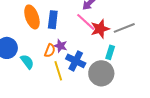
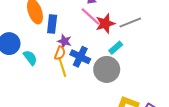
blue rectangle: (53, 20) -> (52, 24), moved
orange semicircle: (50, 51) -> (60, 53), moved
cyan rectangle: (110, 52) -> (116, 48), turned 32

